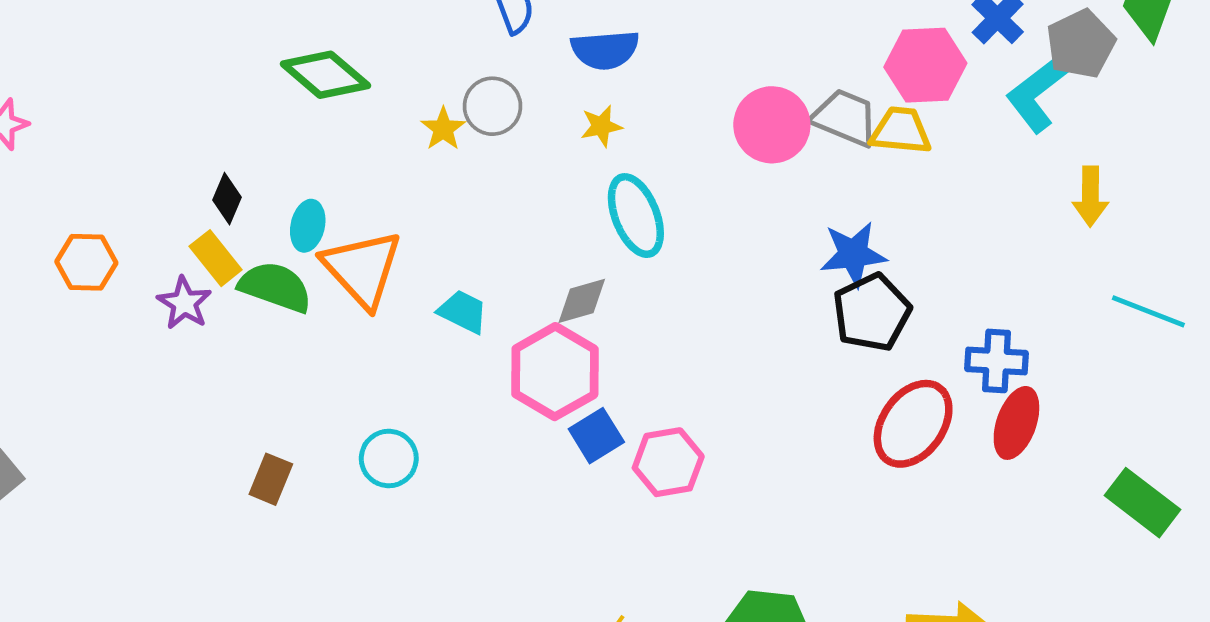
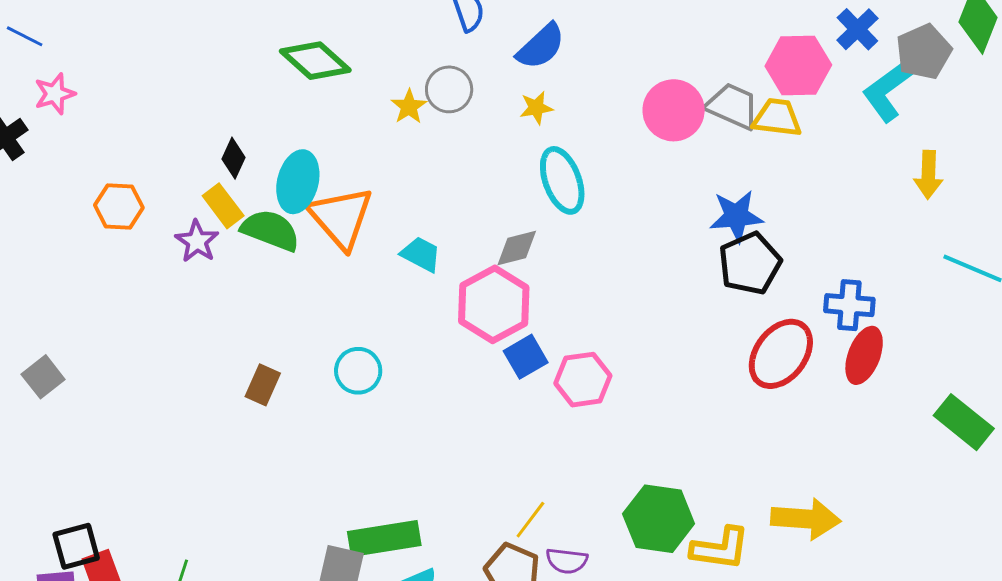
blue semicircle: (605, 50) -> (541, 46), turned -40
cyan ellipse: (308, 226) -> (298, 182), size x1.5

